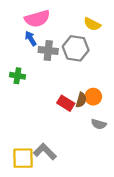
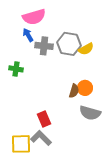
yellow semicircle: (92, 24) -> (86, 49), moved, turned -56
red rectangle: (66, 103) -> (44, 119), moved, turned 35
gray semicircle: (99, 124) -> (90, 113), size x1.5

